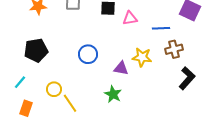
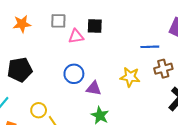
pink triangle: (130, 18) -> (76, 36), moved
purple triangle: (121, 68) -> (94, 88), moved

